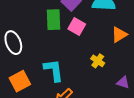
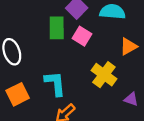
yellow cross: (98, 61) -> (104, 75), size x1.6

